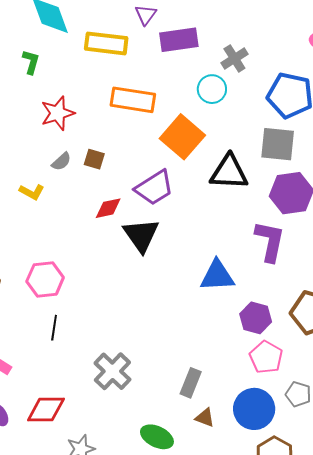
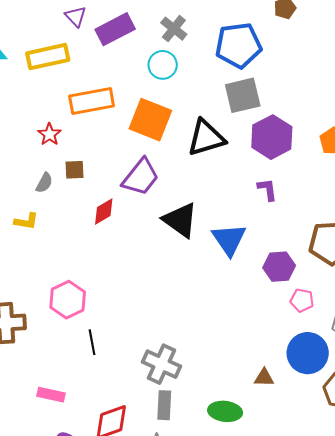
red star: (58, 113) -> (49, 134), moved, size x0.7
black triangle: (141, 235) -> (180, 220), moved
purple L-shape: (270, 241) -> (267, 189), size x0.6
blue triangle: (217, 276) -> (229, 239), turned -42
pink pentagon: (266, 357) -> (302, 300), size x0.7
gray rectangle: (191, 383) -> (164, 405), moved

